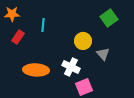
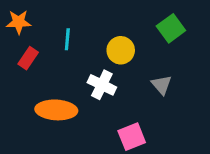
yellow circle: (83, 41) -> (121, 50), moved
white cross: (71, 67) -> (102, 85), moved

